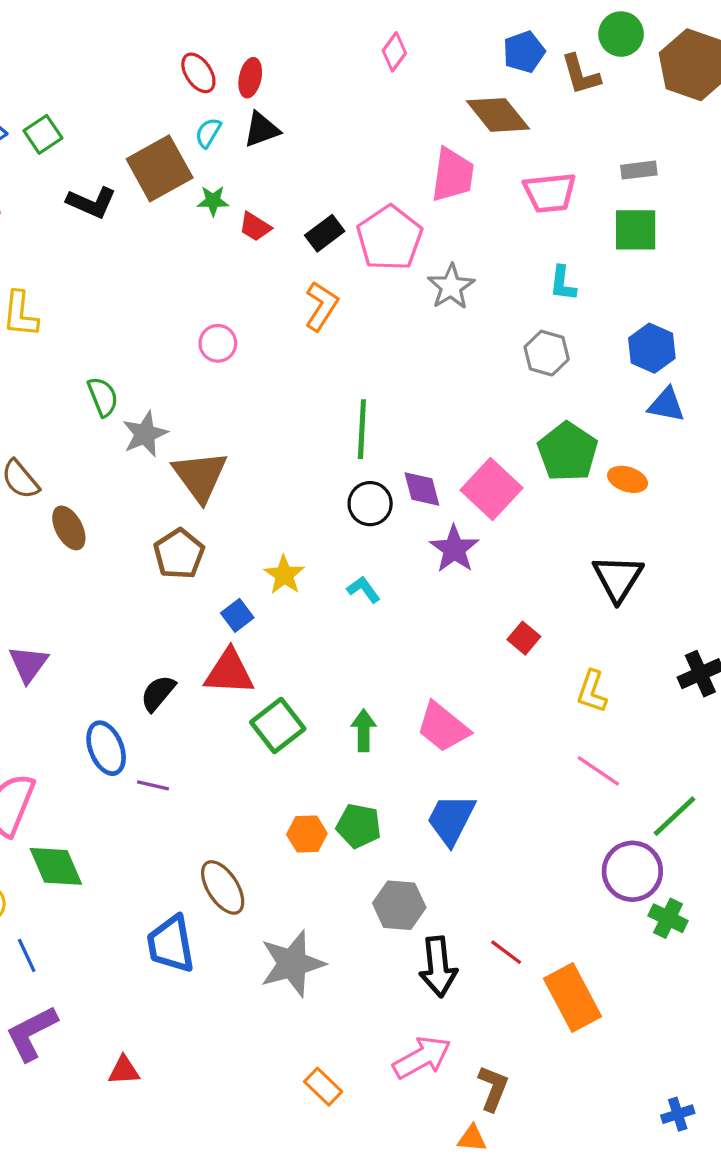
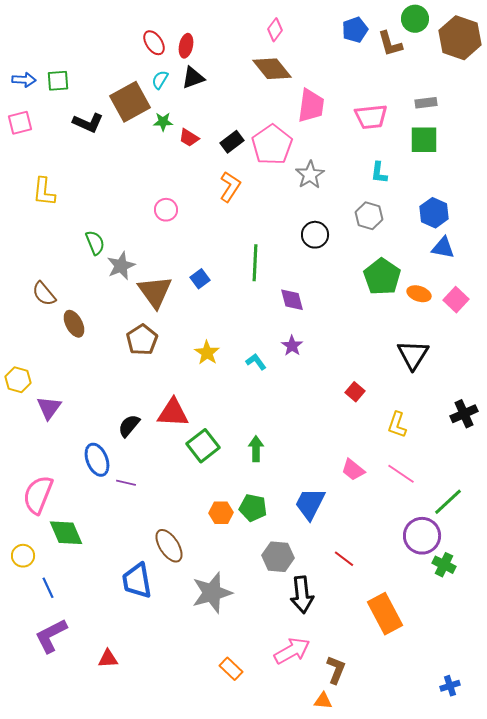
brown diamond: (498, 115) -> (272, 69), moved
green square: (43, 134) -> (58, 81), turned 30
pink square: (492, 489) -> (456, 300), moved, size x0.7
black circle: (370, 504) -> (315, 235), moved
purple star: (454, 549) -> (292, 346), moved, size x0.7
blue square: (237, 615) -> (200, 279), moved
pink trapezoid: (443, 727) -> (353, 470), moved, size x0.7
red line: (506, 952) -> (344, 559), moved

